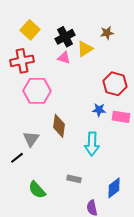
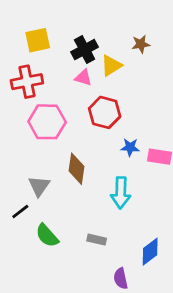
yellow square: (30, 30) -> (38, 40), turned 36
red hexagon: (115, 84) -> (105, 112), moved
green semicircle: (37, 190) -> (47, 236), moved

